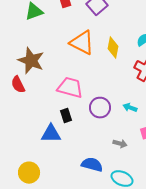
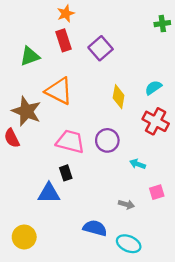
orange triangle: (82, 43) -> (59, 91), moved
purple circle: (100, 108) -> (107, 140), moved

